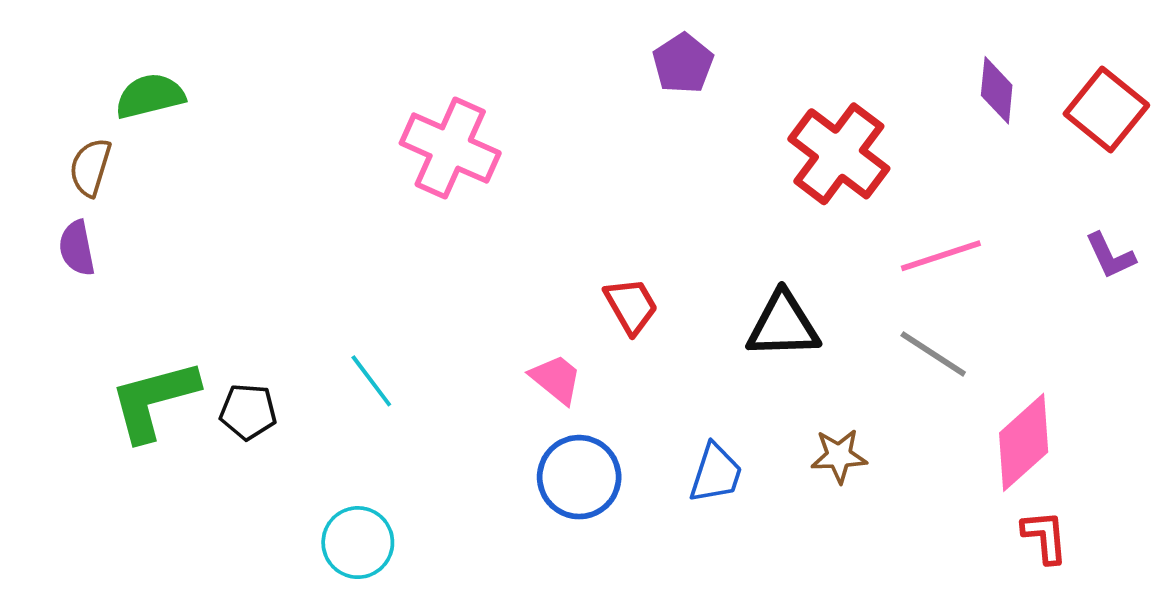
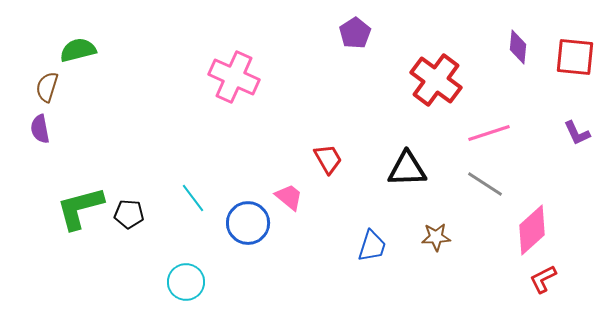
red square: (1106, 110) -> (575, 57), turned -33
blue circle: (579, 477) -> (248, 223), moved
red L-shape: (1045, 537) -> (543, 279), turned -112

